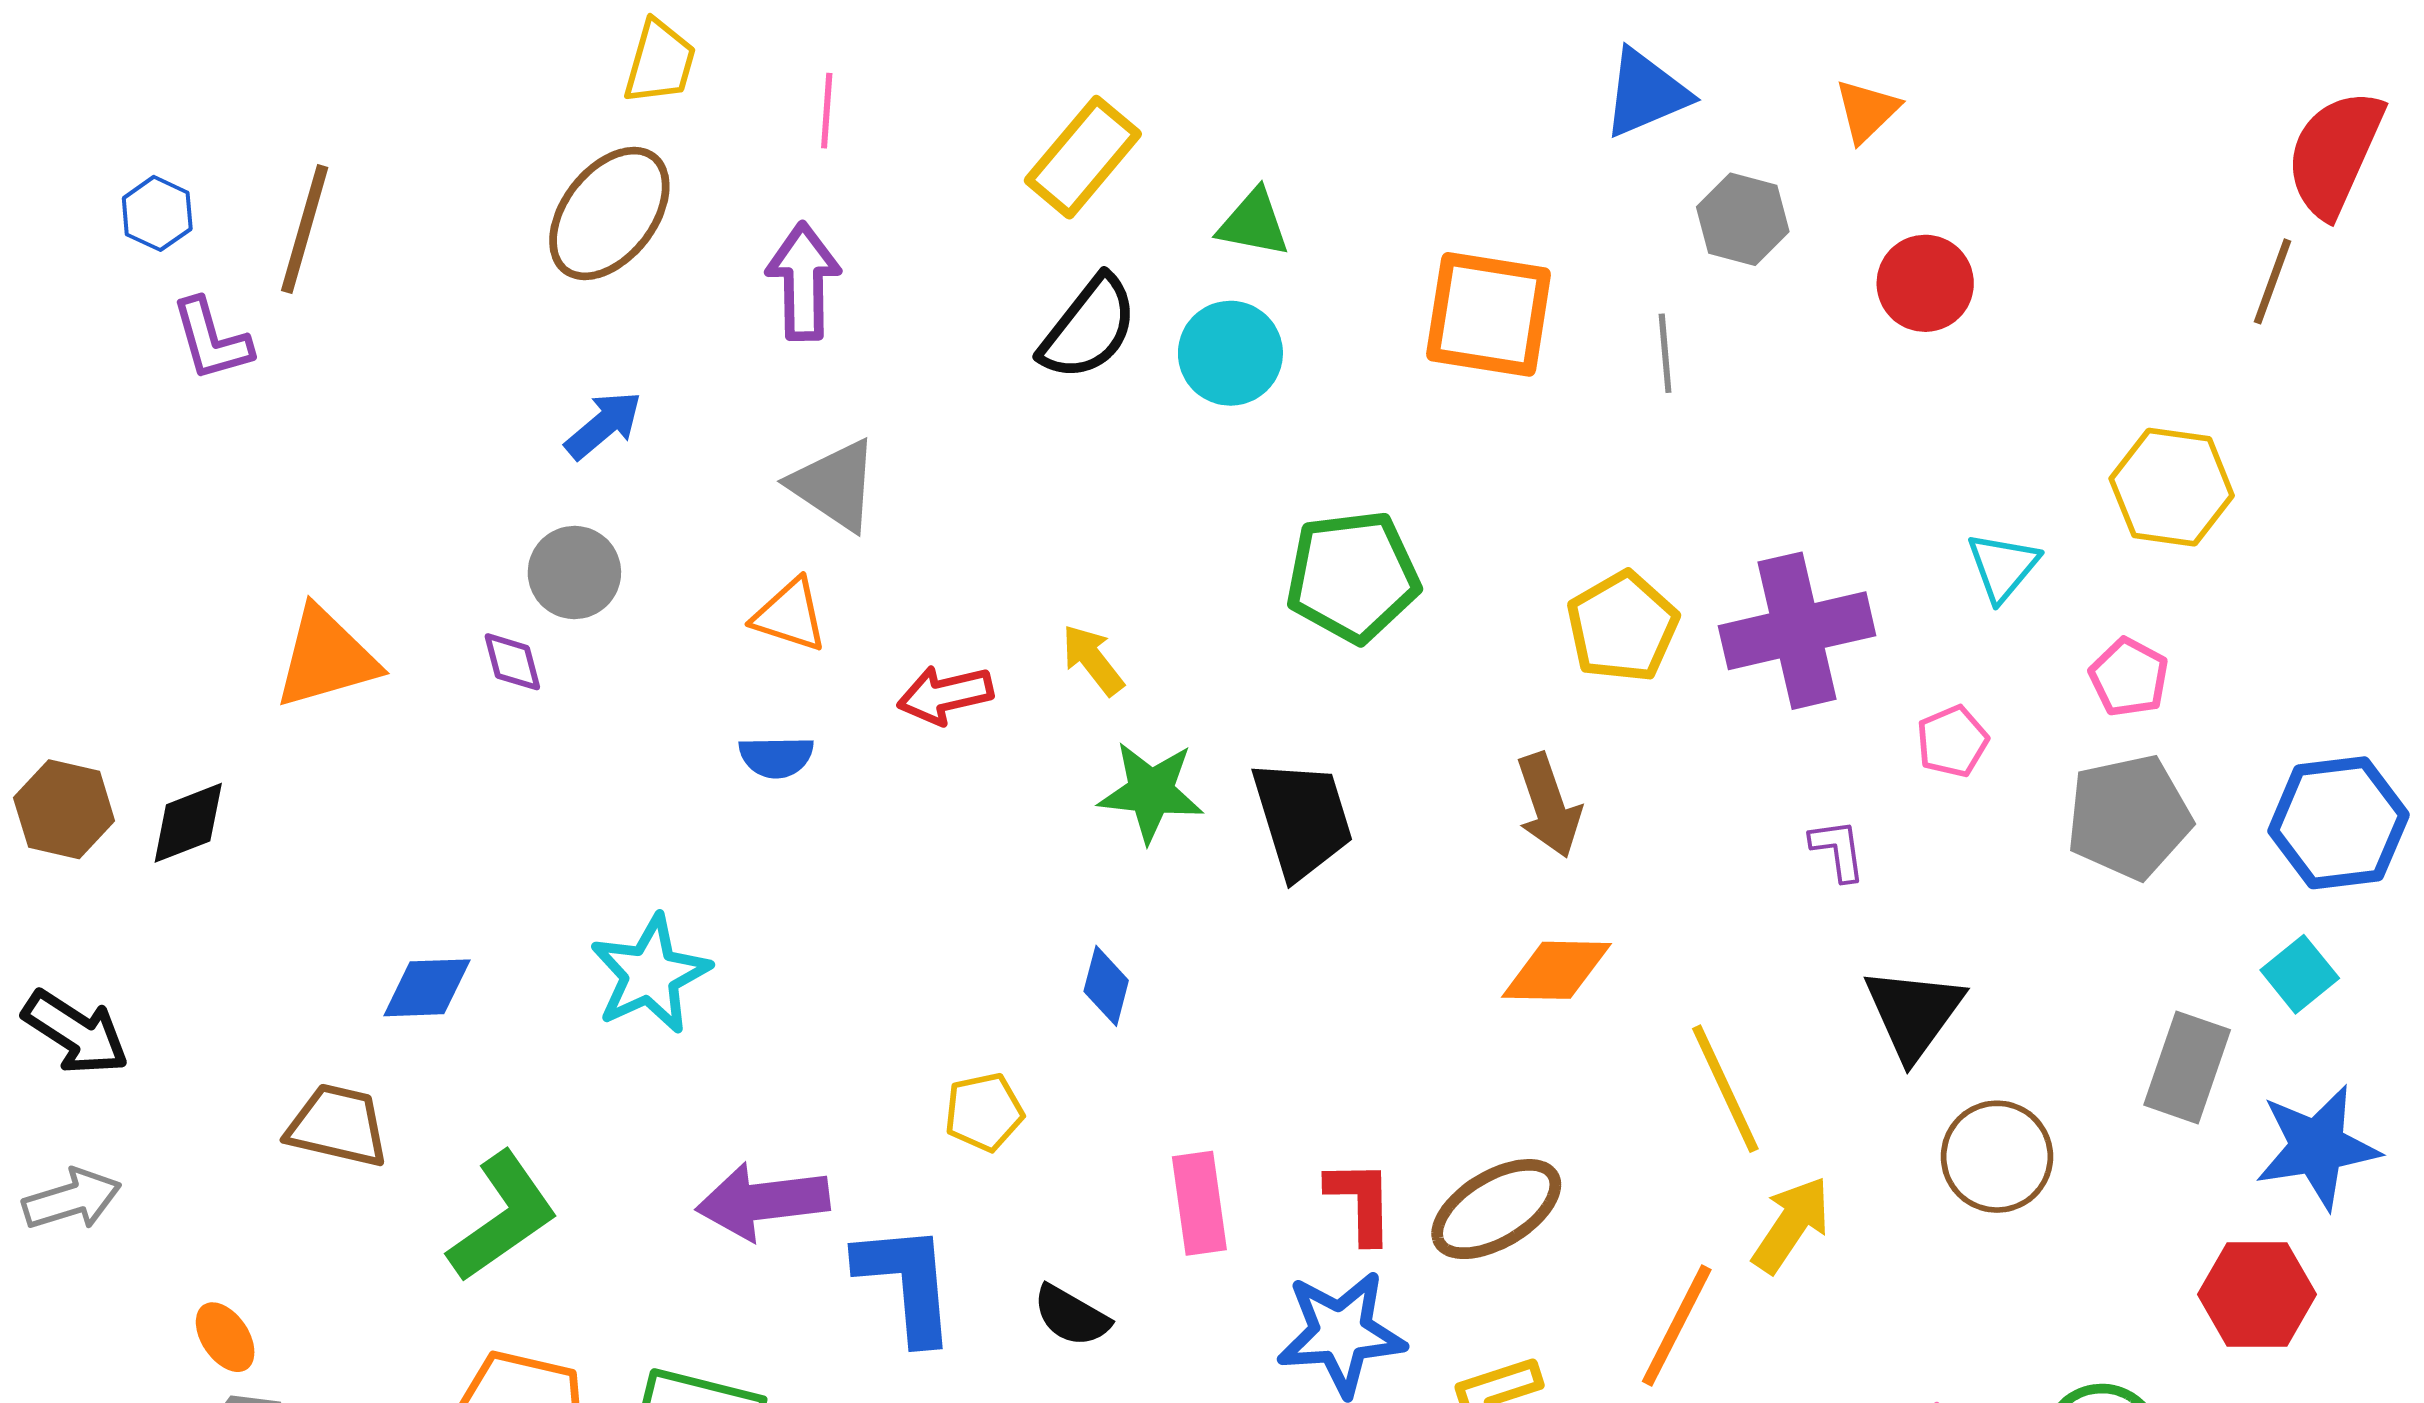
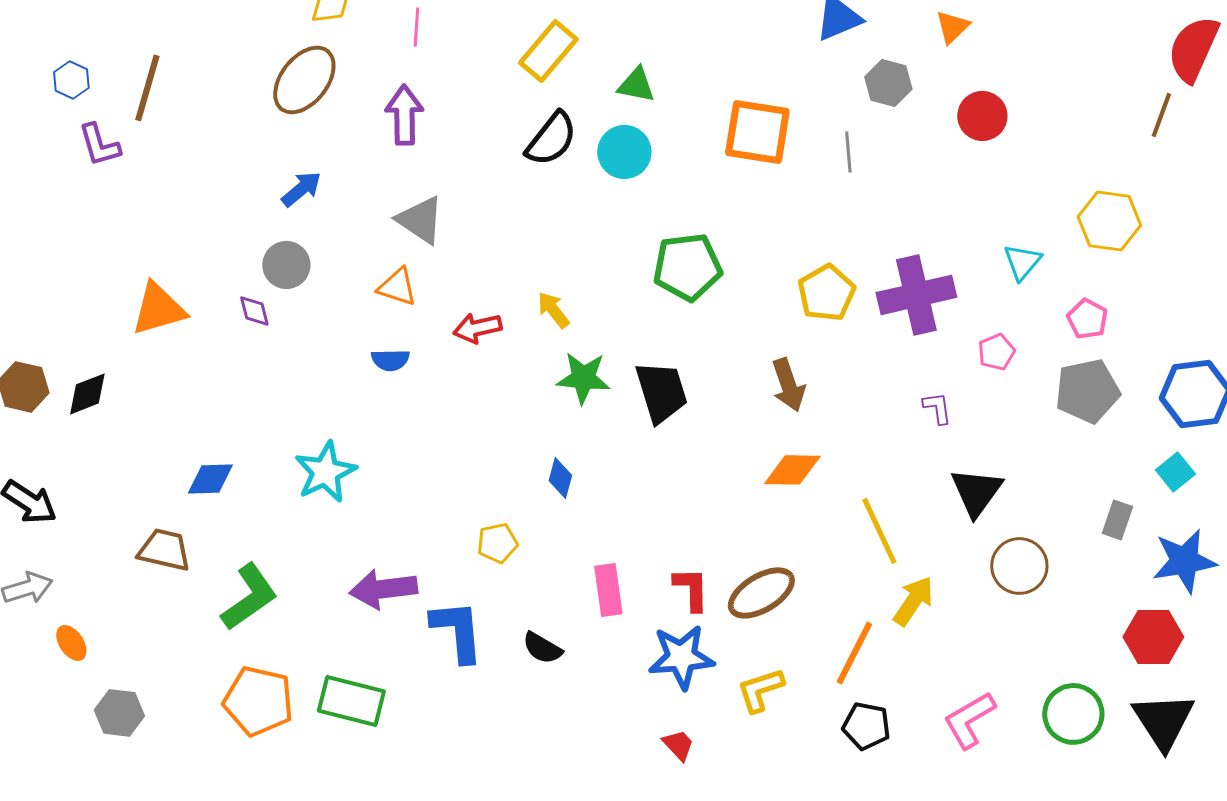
gray rectangle: (2187, 1067) -> (1117, 520), size x0.7
orange ellipse: (225, 1337) -> (71, 643), moved

